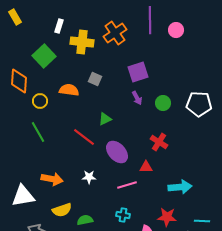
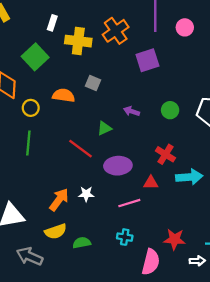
purple square: (138, 72) -> (147, 60), moved
purple arrow: (137, 98) -> (132, 111), moved, turned 136
green line: (38, 132) -> (28, 143), turned 35
purple ellipse: (117, 152) -> (118, 166), turned -50
orange arrow: (52, 179) -> (59, 200), moved, turned -65
cyan arrow: (180, 187) -> (189, 177), moved

